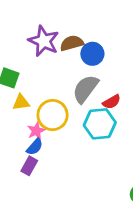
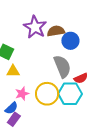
gray semicircle: (85, 89) -> (62, 66), turned 115
yellow circle: (53, 115) -> (47, 94), moved
blue semicircle: (35, 147) -> (11, 108), moved

